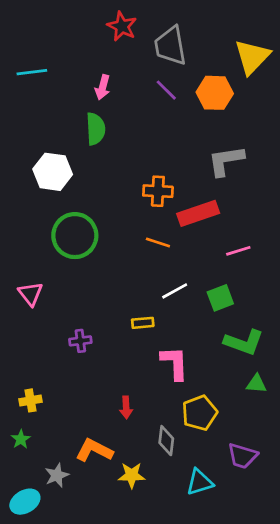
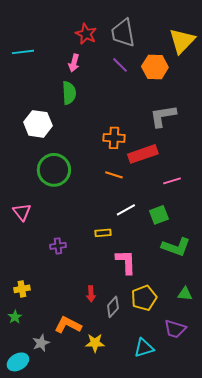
red star: (122, 26) -> (86, 34), moved
green triangle: (256, 384) -> (185, 294), moved
gray diamond: (166, 441) -> (113, 307), moved, turned 35

